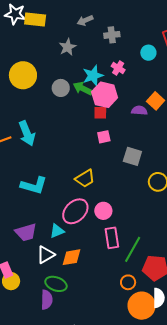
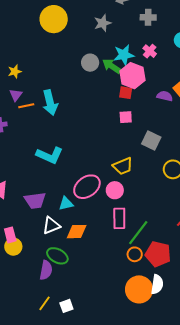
yellow circle: (23, 75) -> (54, 19), moved
yellow trapezoid: (85, 178) -> (123, 166), moved
orange circle: (128, 282) -> (135, 254), moved

